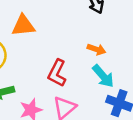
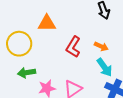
red L-shape: (57, 73) -> (73, 47), moved

